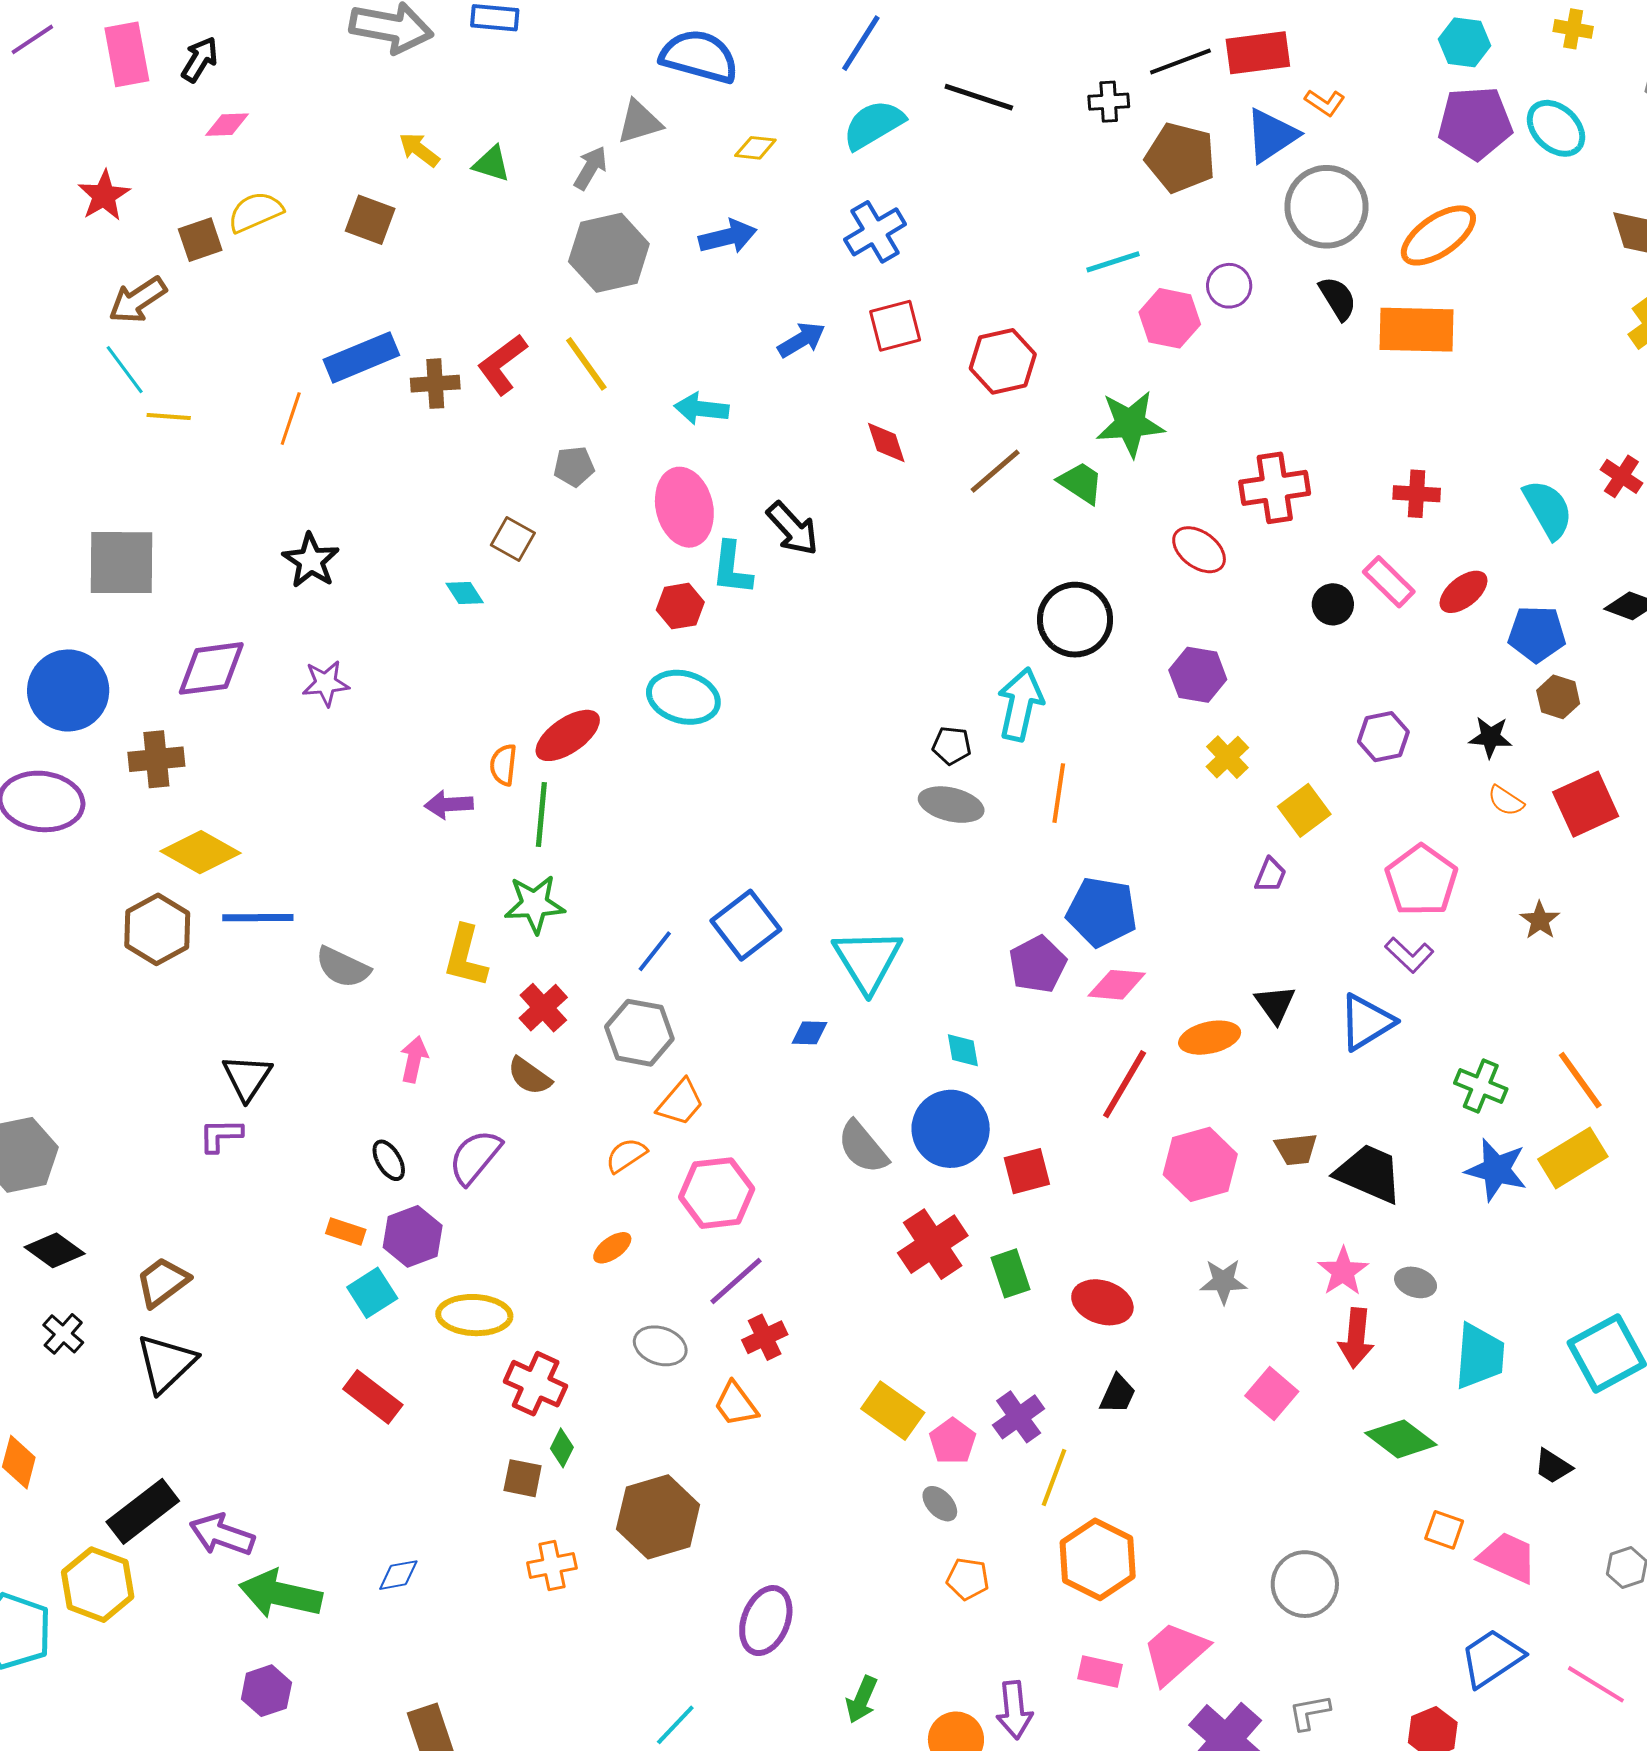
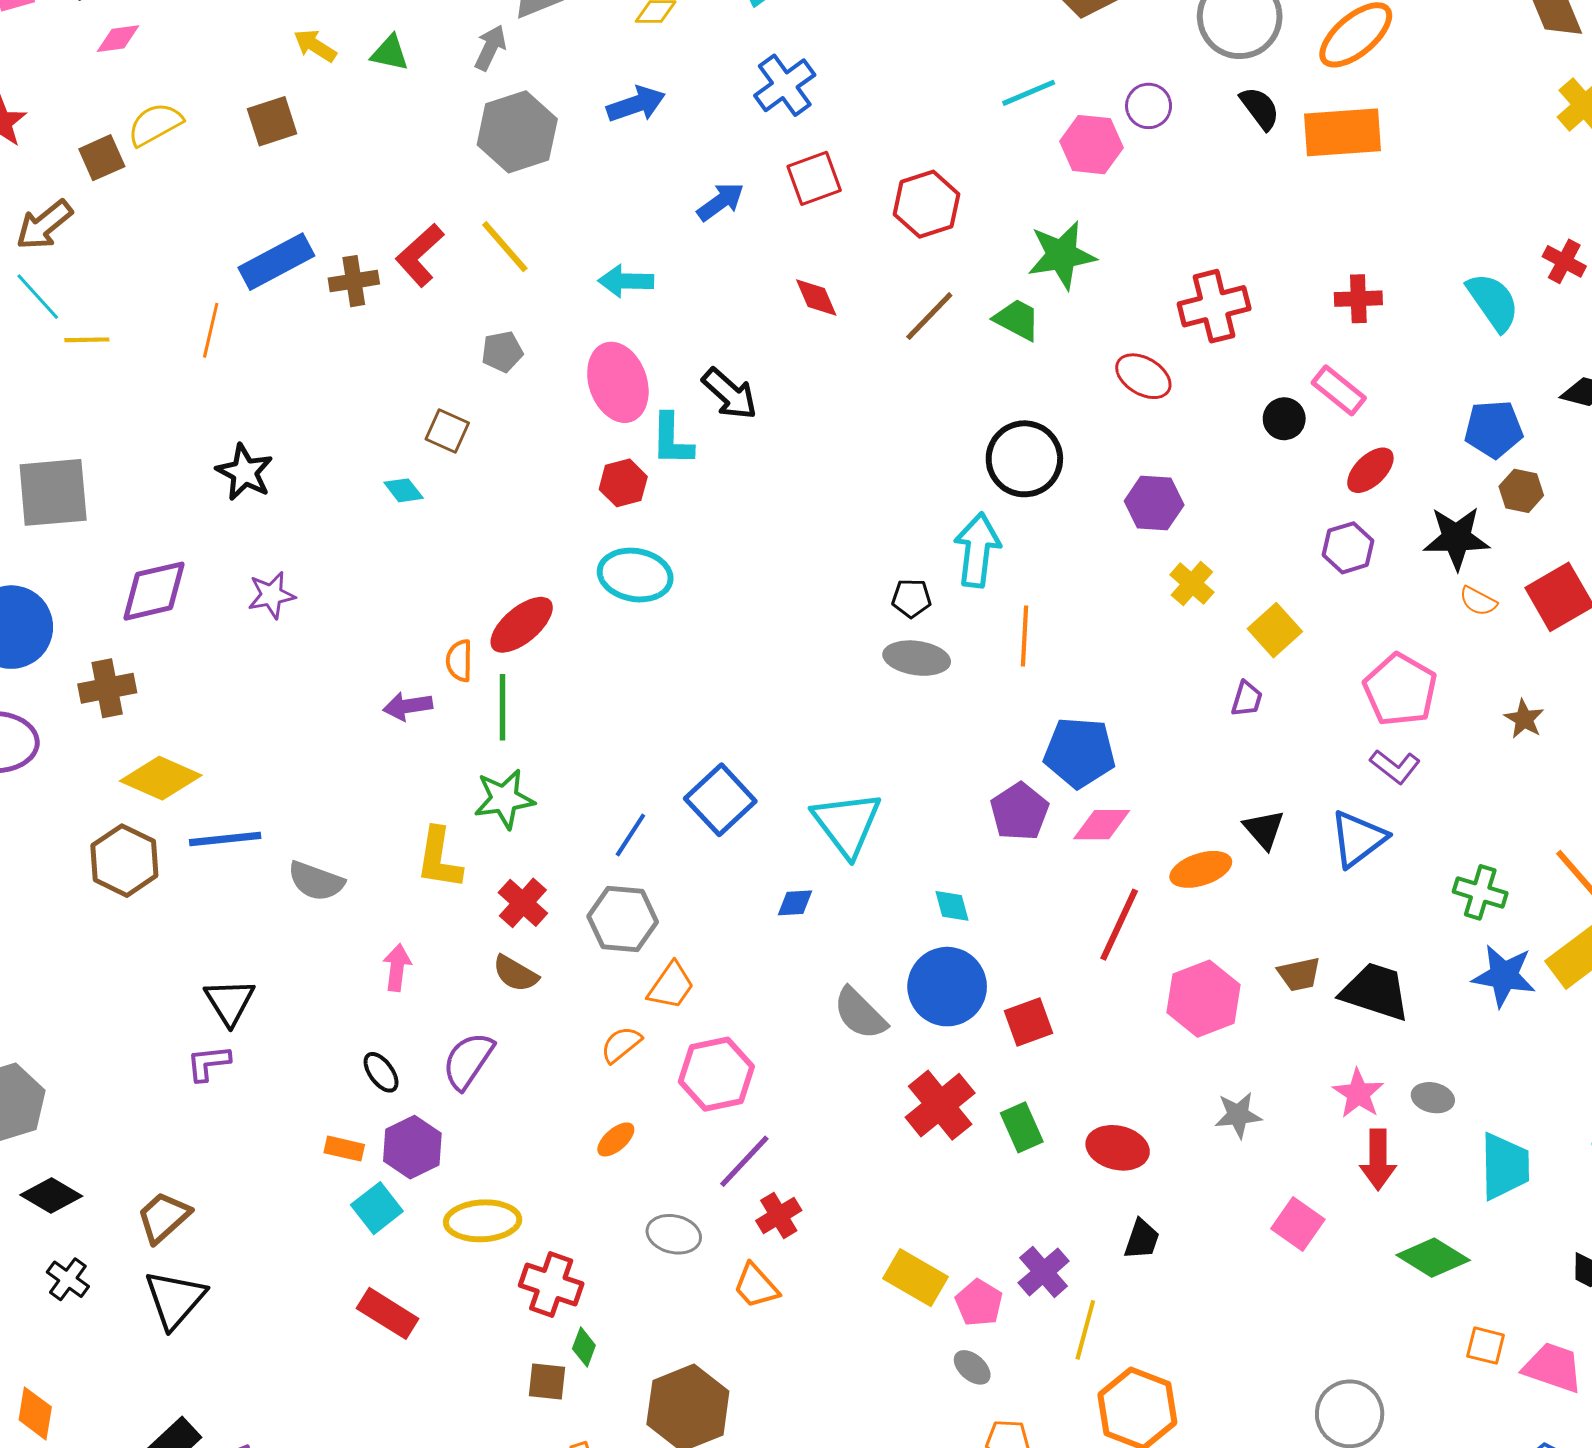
brown square: (370, 220) -> (272, 121), turned -33
red ellipse: (1464, 592) -> (1370, 470), moved
black star: (1490, 737) -> (1456, 538), size x1.5

